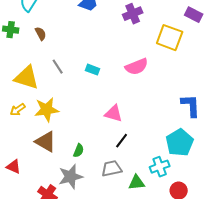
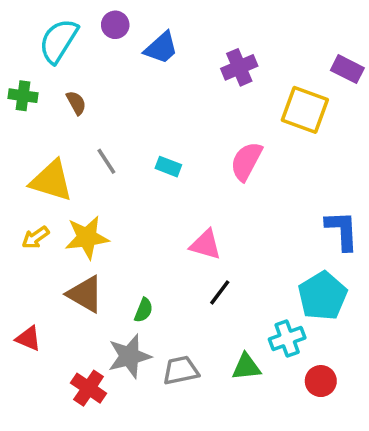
pink semicircle: (137, 67) -> (246, 161), turned 140
gray trapezoid: (112, 169) -> (181, 370), moved

